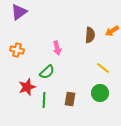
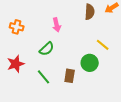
red star: (27, 87) -> (16, 64), moved
green circle: (100, 93) -> (90, 63), moved
green line: (44, 100) -> (44, 77), turned -42

